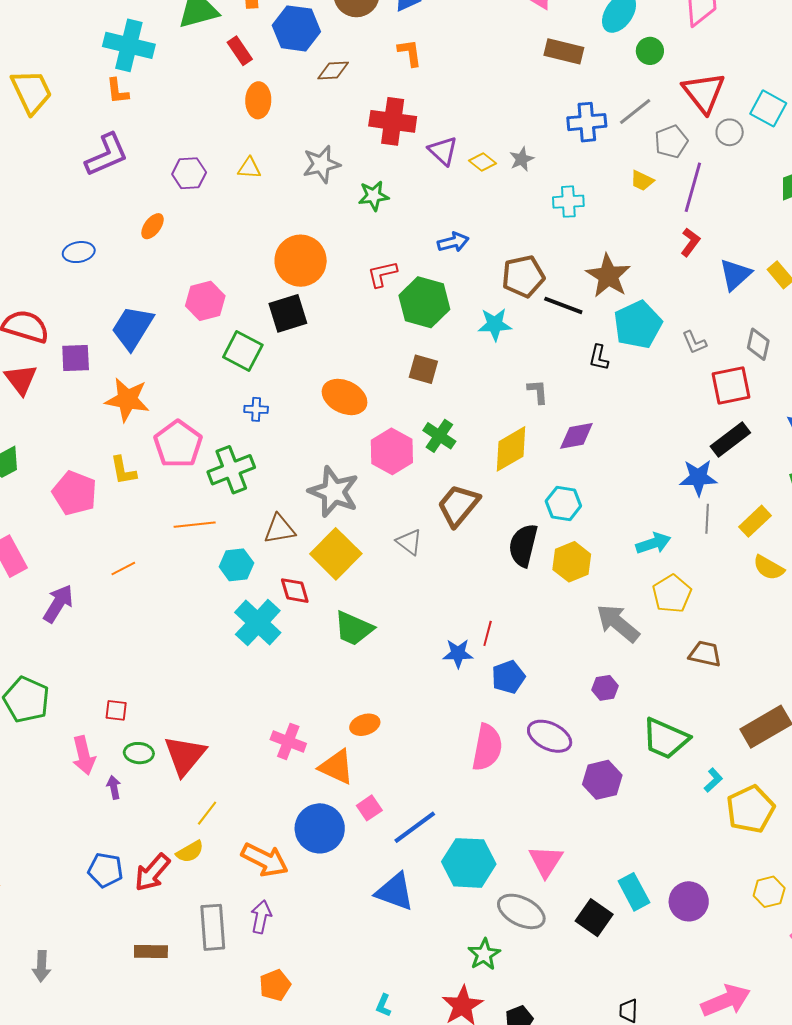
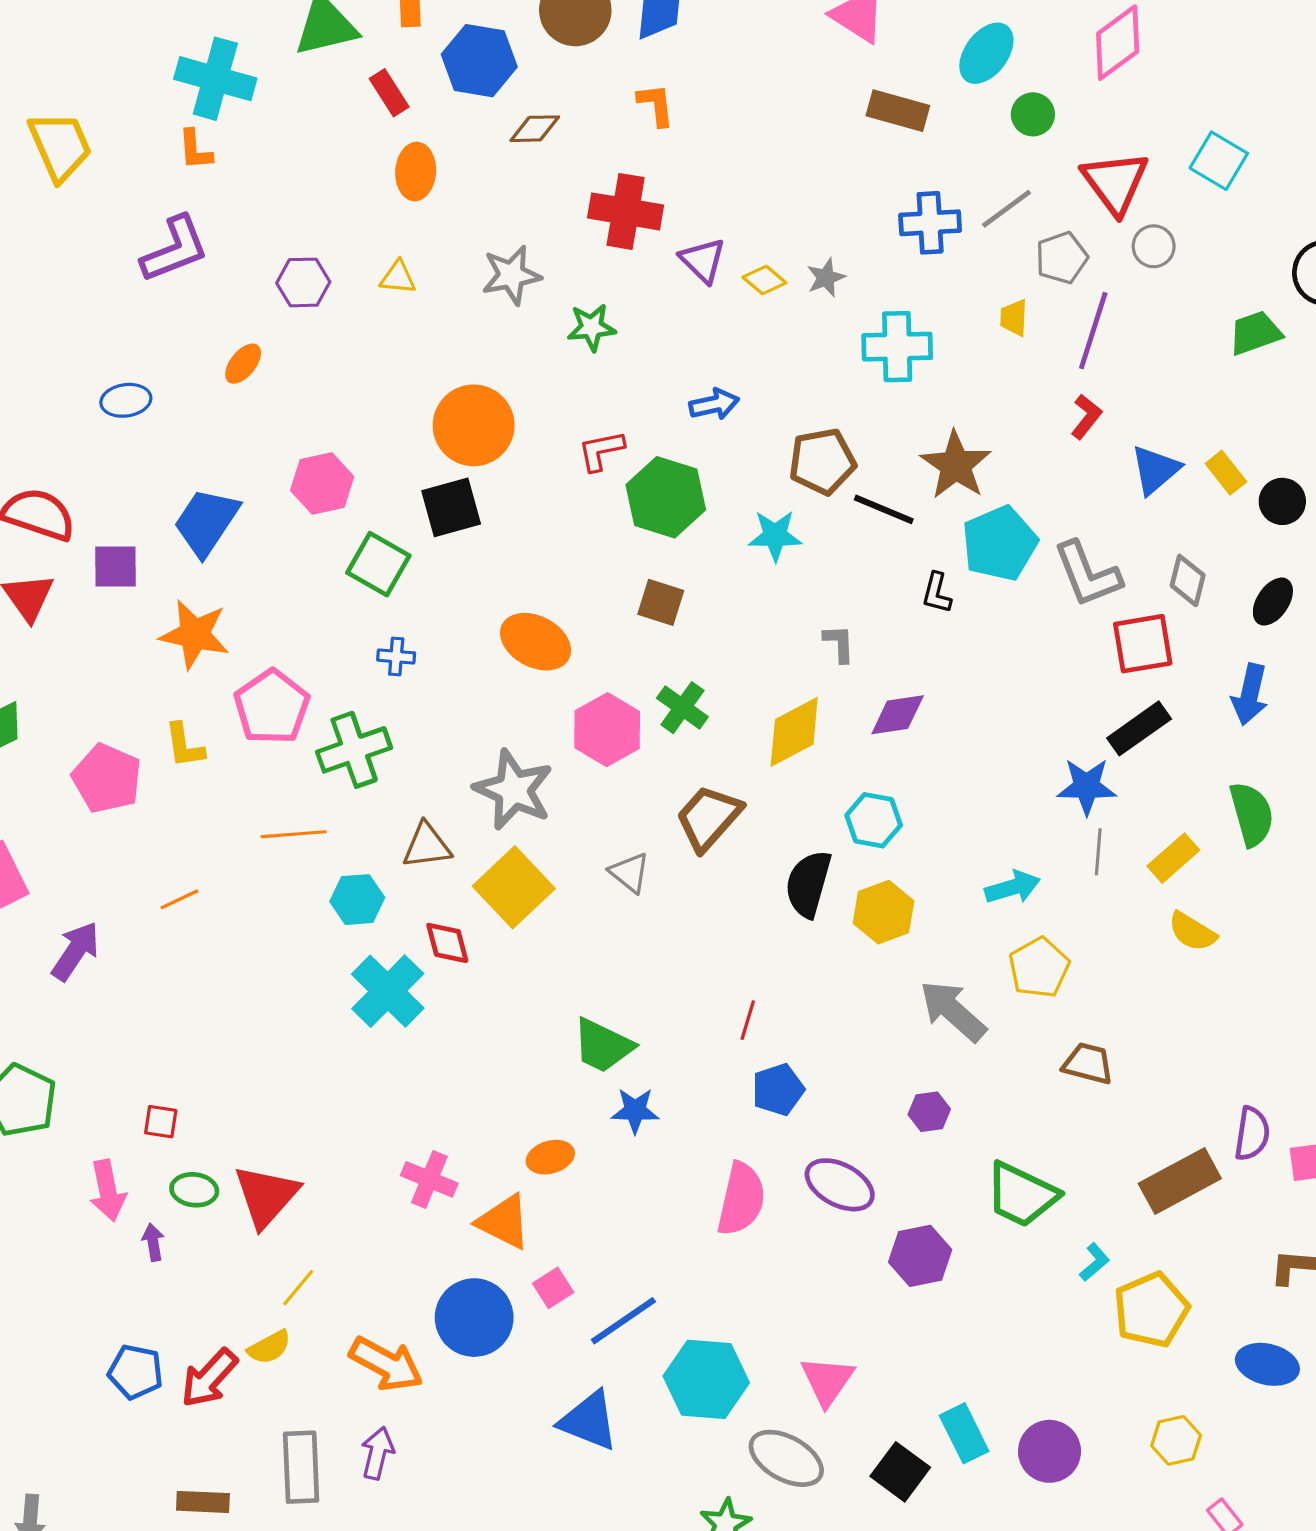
cyan square: (768, 108) -> (1219, 161), moved
yellow trapezoid: (642, 181) -> (1014, 318), turned 65
cyan cross: (568, 202) -> (897, 347), size x1.4
gray L-shape: (694, 342) -> (1087, 574), size x1.8
green trapezoid: (354, 628) -> (603, 1046), moved
blue star: (458, 653) -> (635, 1111), moved

